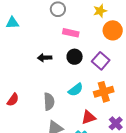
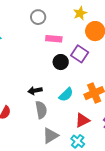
black arrow: (45, 58) -> (35, 91), moved
purple square: (101, 61) -> (80, 54), moved

